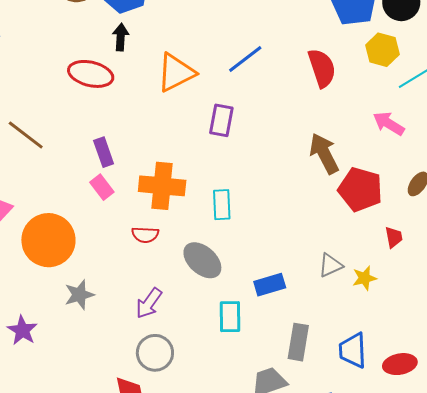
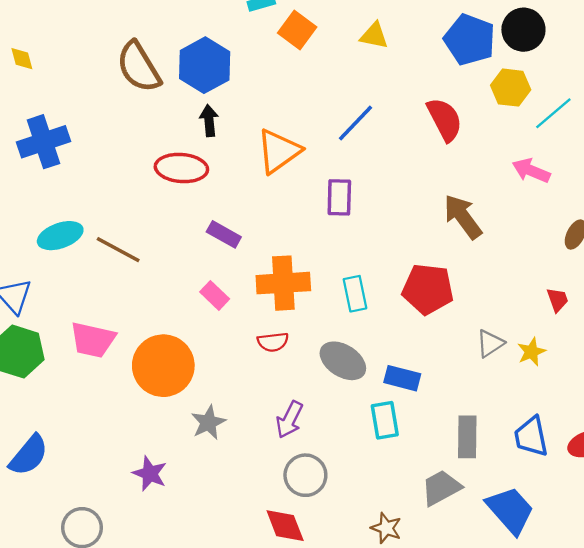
purple rectangle: (104, 152) -> (224, 234), moved, turned -32
red pentagon: (360, 189) -> (428, 289), moved
blue rectangle: (270, 285) -> (402, 378), moved, turned 40

